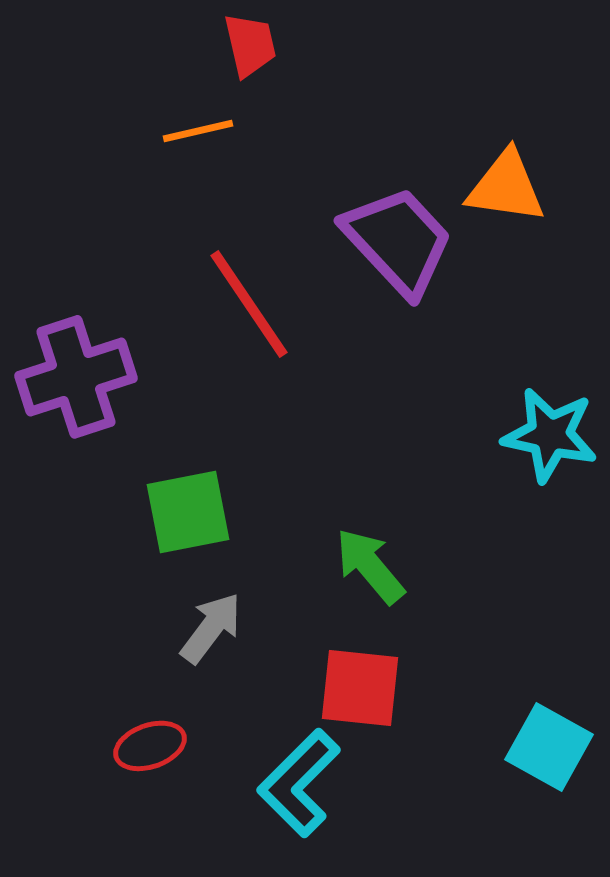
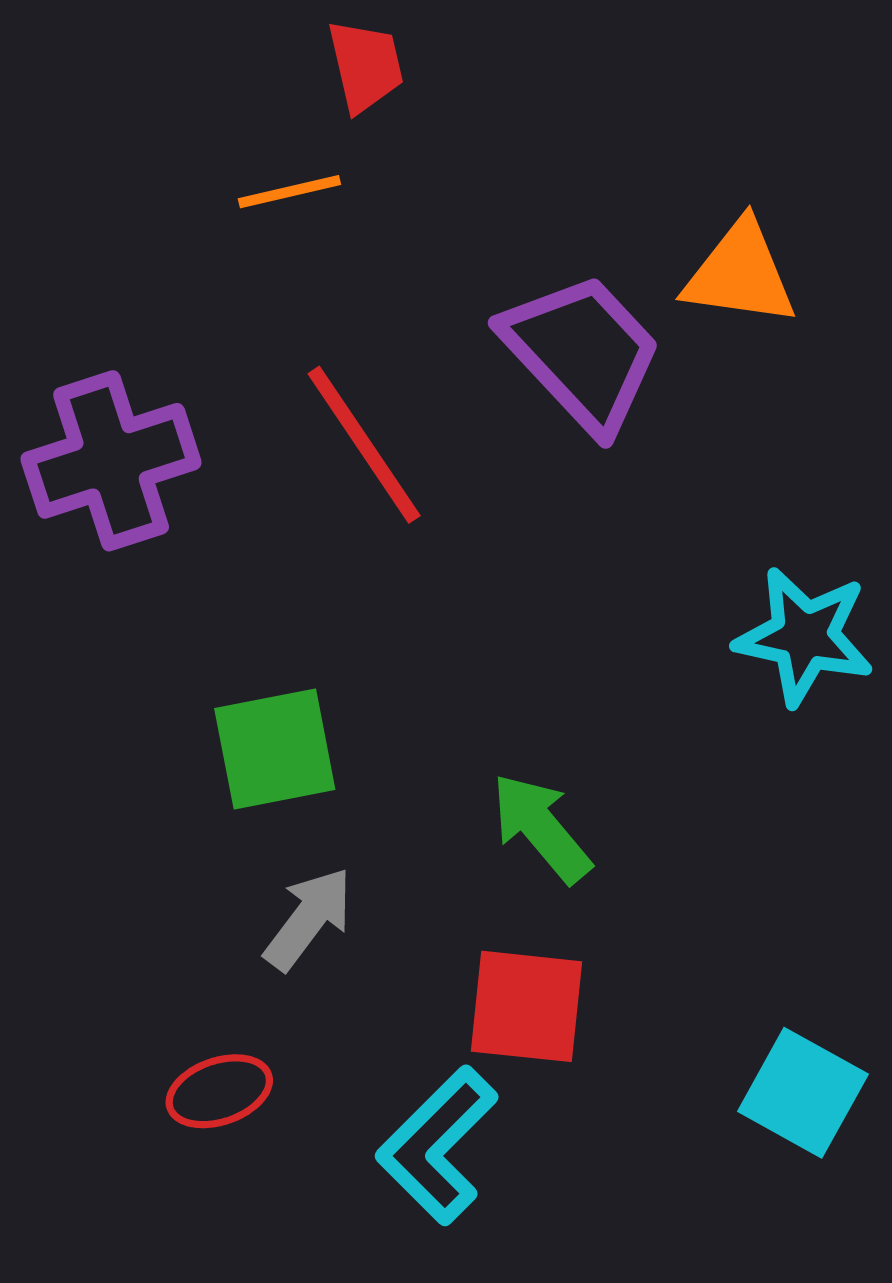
purple cross: (76, 377) -> (111, 461), moved

